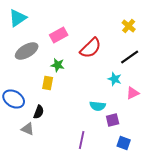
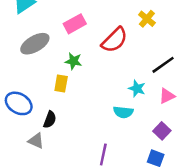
yellow cross: (129, 26) -> (147, 19), moved
black line: (130, 57) -> (163, 65), moved
cyan star: (115, 79) -> (137, 89), moved
purple square: (113, 120) -> (162, 131), moved, turned -32

